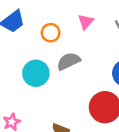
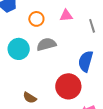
pink triangle: (86, 22) -> (66, 16), turned 32

